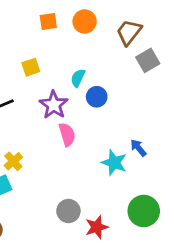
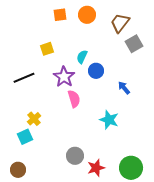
blue arrow: (138, 148) -> (124, 88), moved
green circle: (144, 211) -> (131, 168), moved

